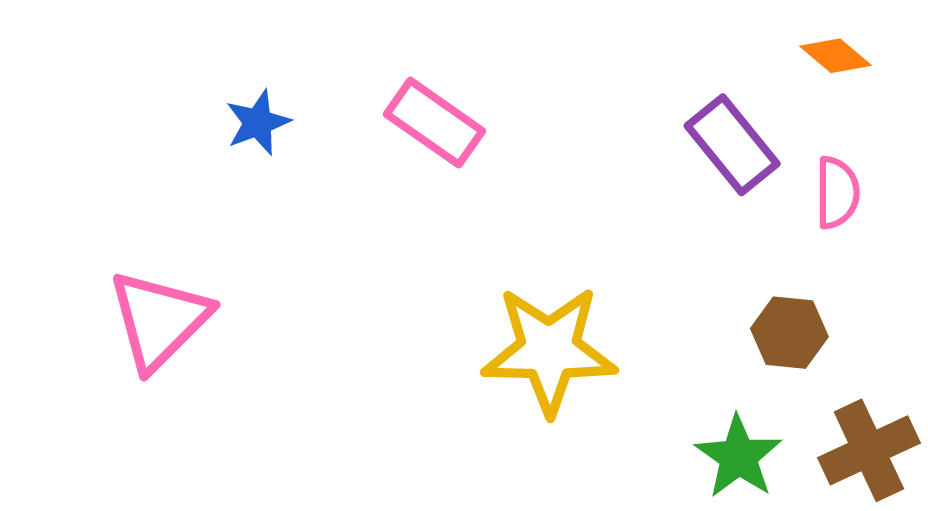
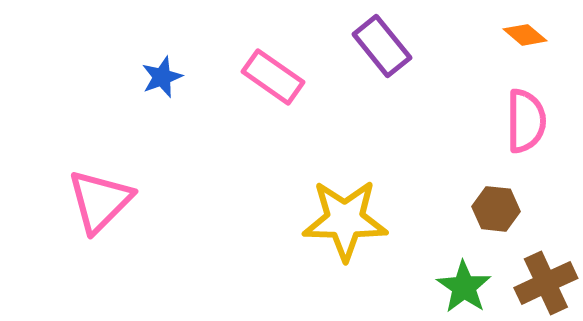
purple rectangle: (732, 145) -> (382, 46), moved
pink semicircle: (837, 193) -> (526, 121), size x1.4

